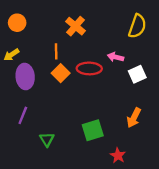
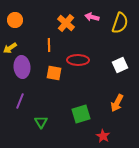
pink arrow: (116, 57) -> (92, 17), moved
orange square: (61, 73) -> (54, 73), moved, turned -35

